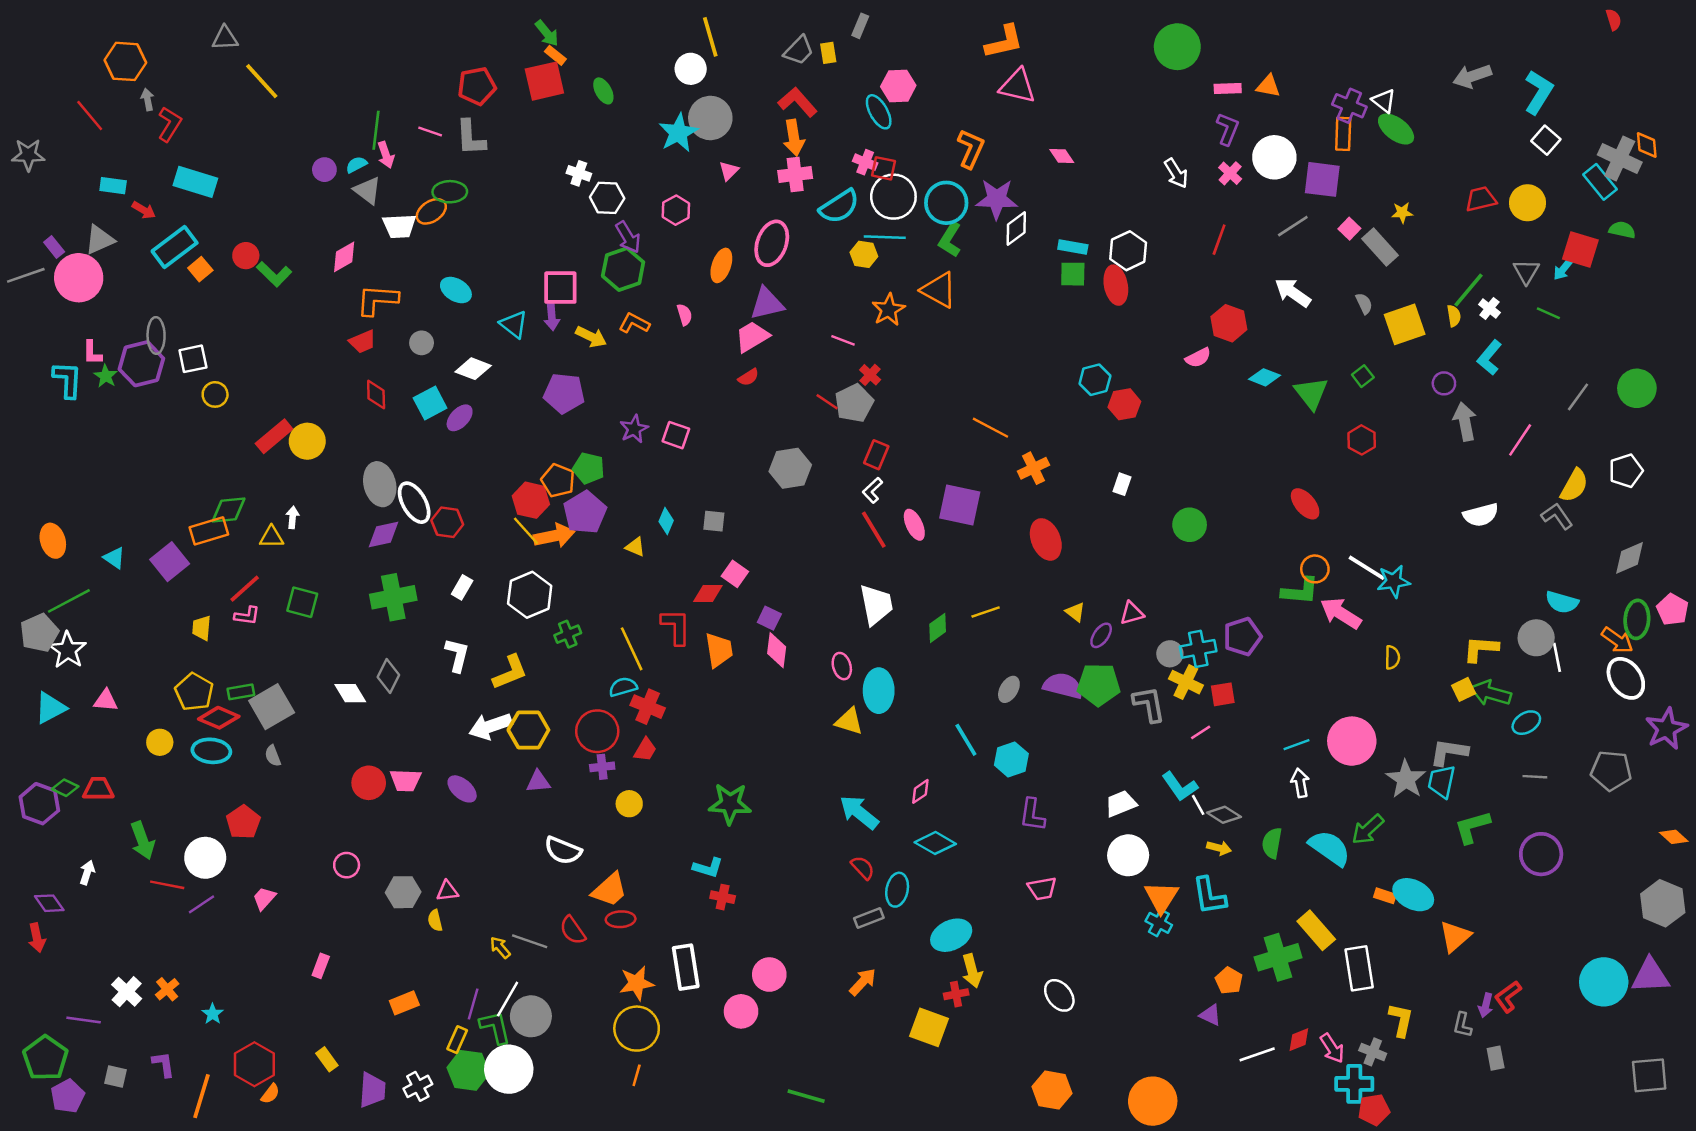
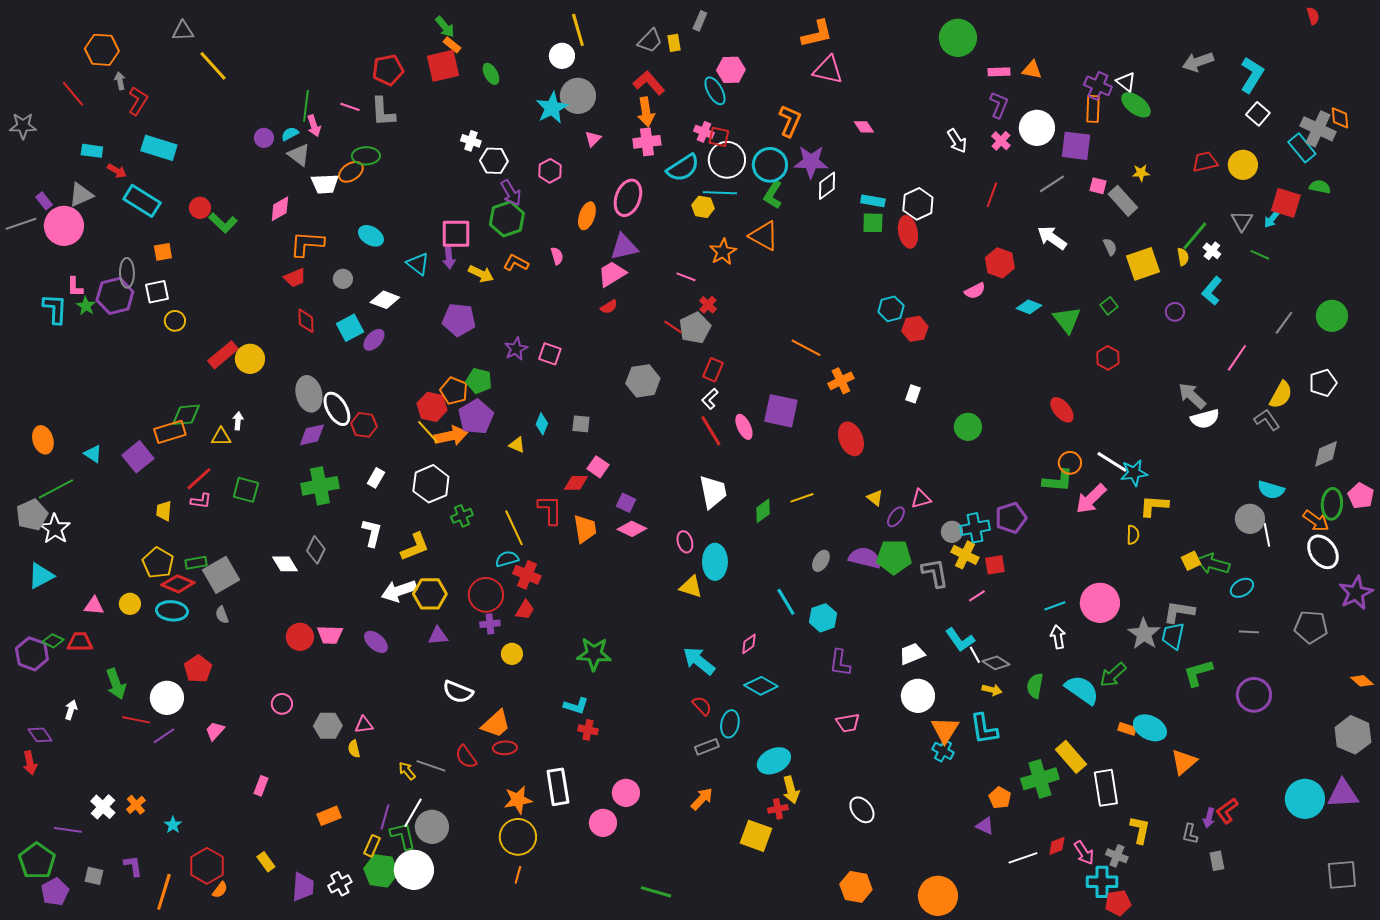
pink square: (1349, 229) -> (1098, 186), turned -30
cyan rectangle: (175, 247) -> (142, 201), turned 69
orange square: (200, 269) -> (163, 252), moved, turned 30
gray arrow: (1465, 422) -> (1192, 396), moved, turned -36
pink arrow: (1341, 613) -> (1091, 499), turned -76
yellow L-shape: (1481, 649) -> (1154, 506), moved
pink diamond: (777, 650) -> (632, 529), turned -72
pink triangle: (106, 700) -> (94, 606), moved

